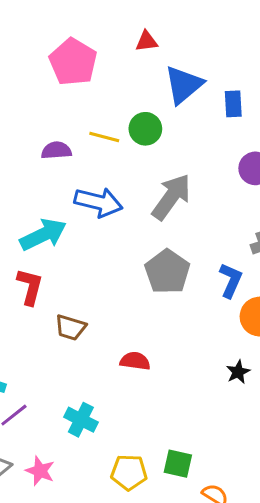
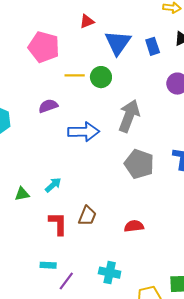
yellow line: (104, 137) -> (75, 75), moved
cyan arrow: (43, 235) -> (53, 185), moved, size x0.6
red L-shape: (30, 287) -> (58, 224), moved
brown trapezoid: (70, 328) -> (87, 216), turned -70

